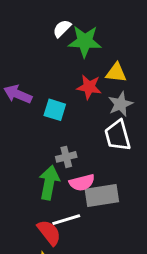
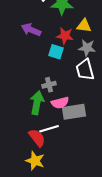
purple arrow: (18, 94) -> (31, 30), moved
gray star: (120, 104) -> (87, 48), turned 30
cyan square: (55, 110) -> (56, 52), moved

